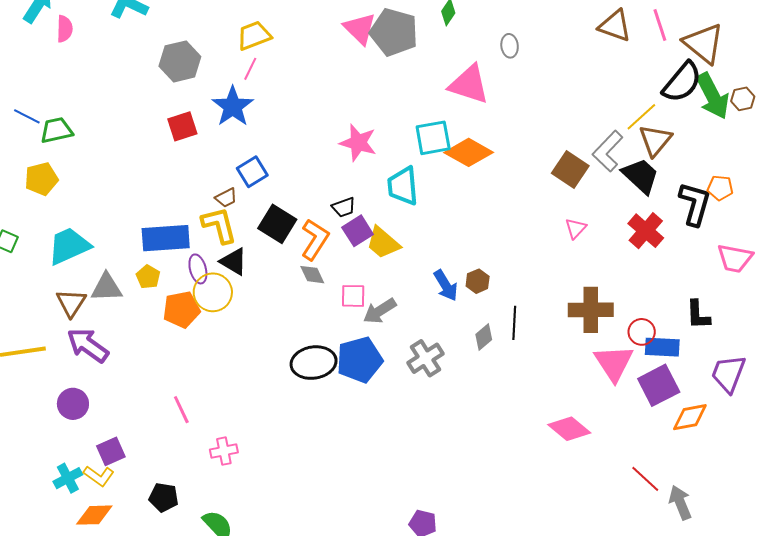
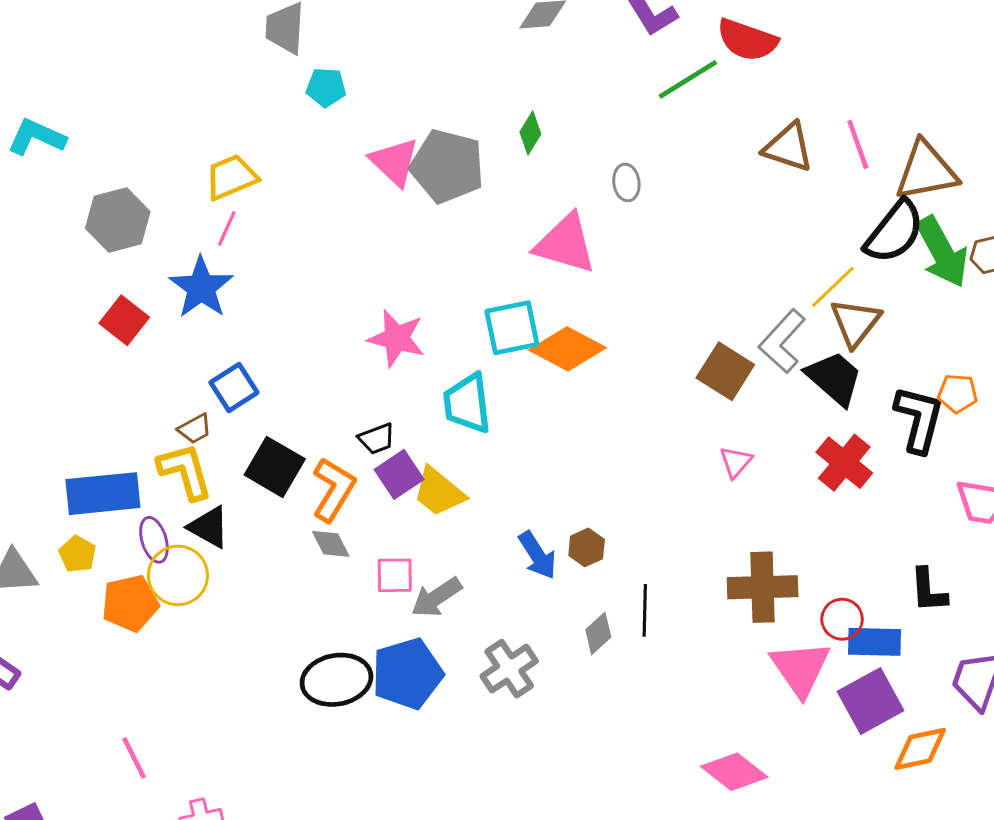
brown triangle: (704, 43) -> (926, 171), turned -48
red square: (182, 126) -> (124, 320), turned -32

